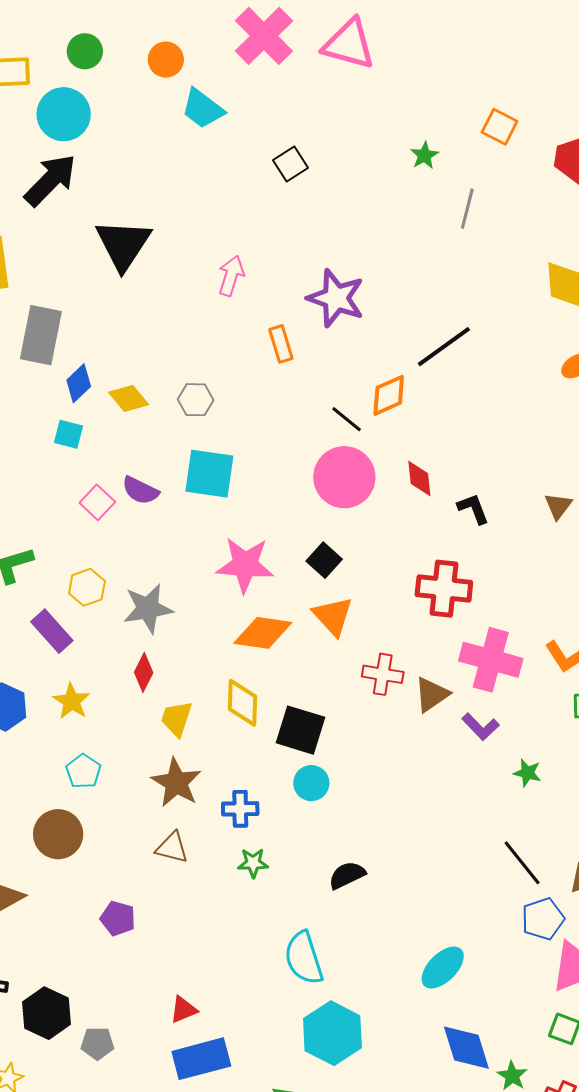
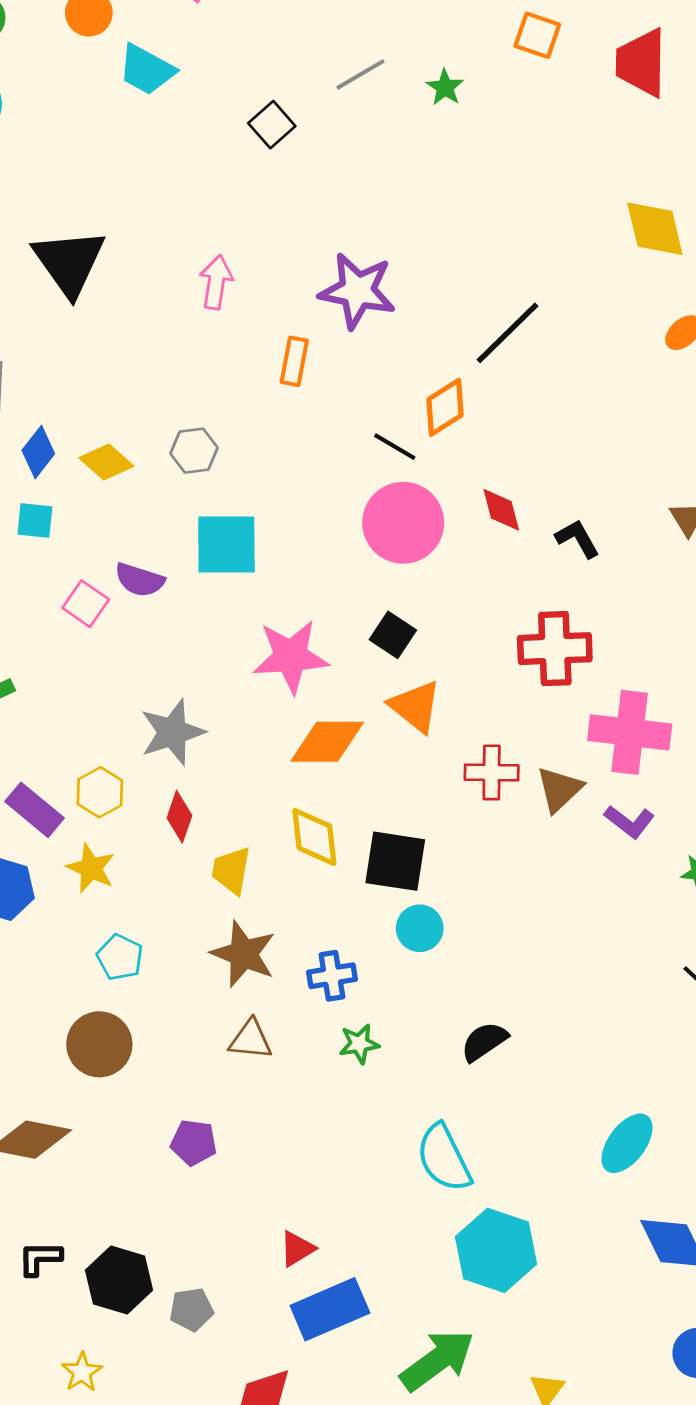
gray line: (467, 209) -> (360, 74), moved, turned 54
orange rectangle: (281, 344) -> (294, 361), turned 36
yellow hexagon: (87, 587) -> (100, 792), moved
purple rectangle: (52, 631) -> (34, 810), moved

